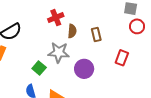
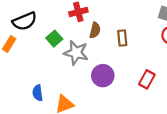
red rectangle: (122, 58) -> (147, 79), moved
green square: (39, 68) -> (54, 39), moved

